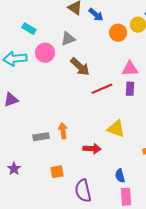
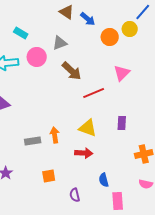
pink triangle: (130, 69) -> (122, 73), turned -42
purple rectangle: (130, 89) -> (122, 123), moved
yellow triangle: (116, 129) -> (88, 128), moved
blue semicircle: (120, 176) -> (104, 180), moved
purple semicircle: (83, 191) -> (75, 195), size x0.6

